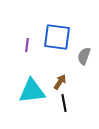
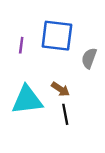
brown arrow: (60, 82) -> (60, 89), turned 91

